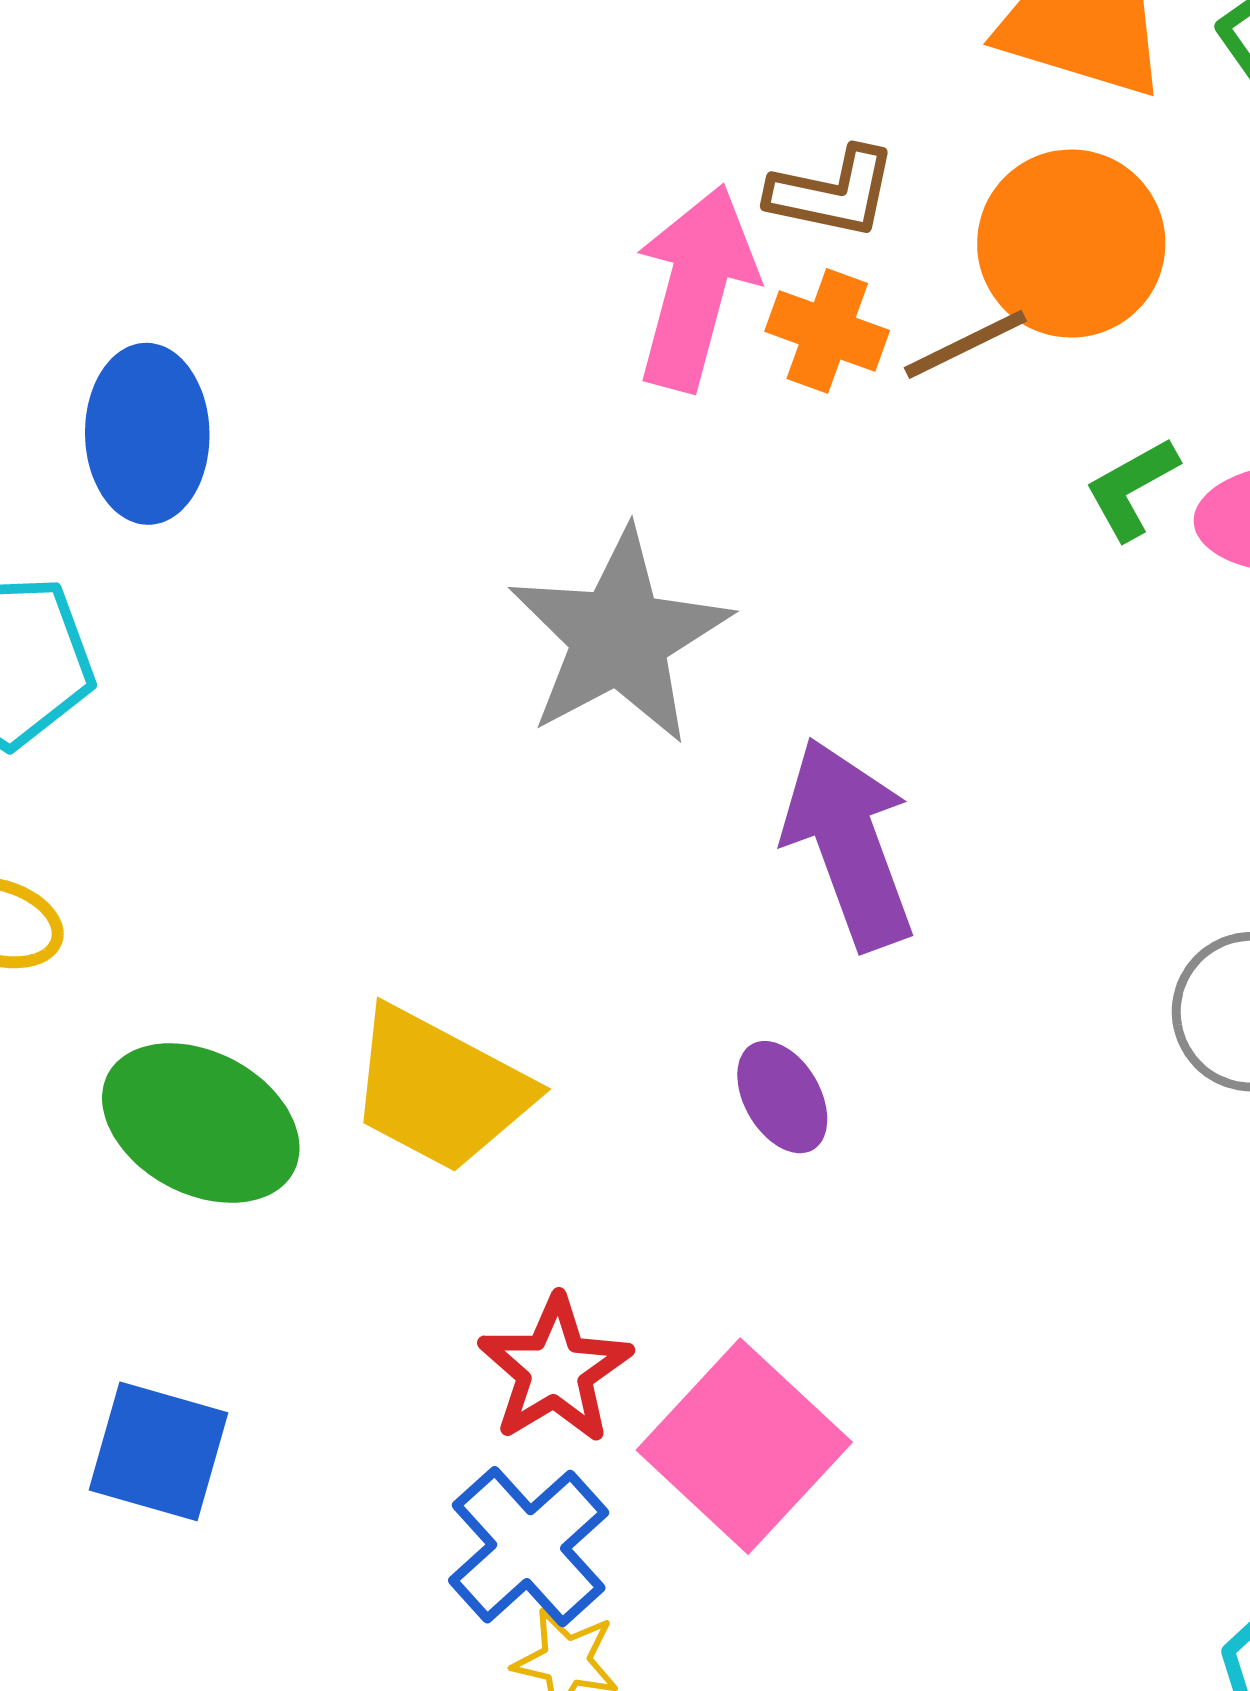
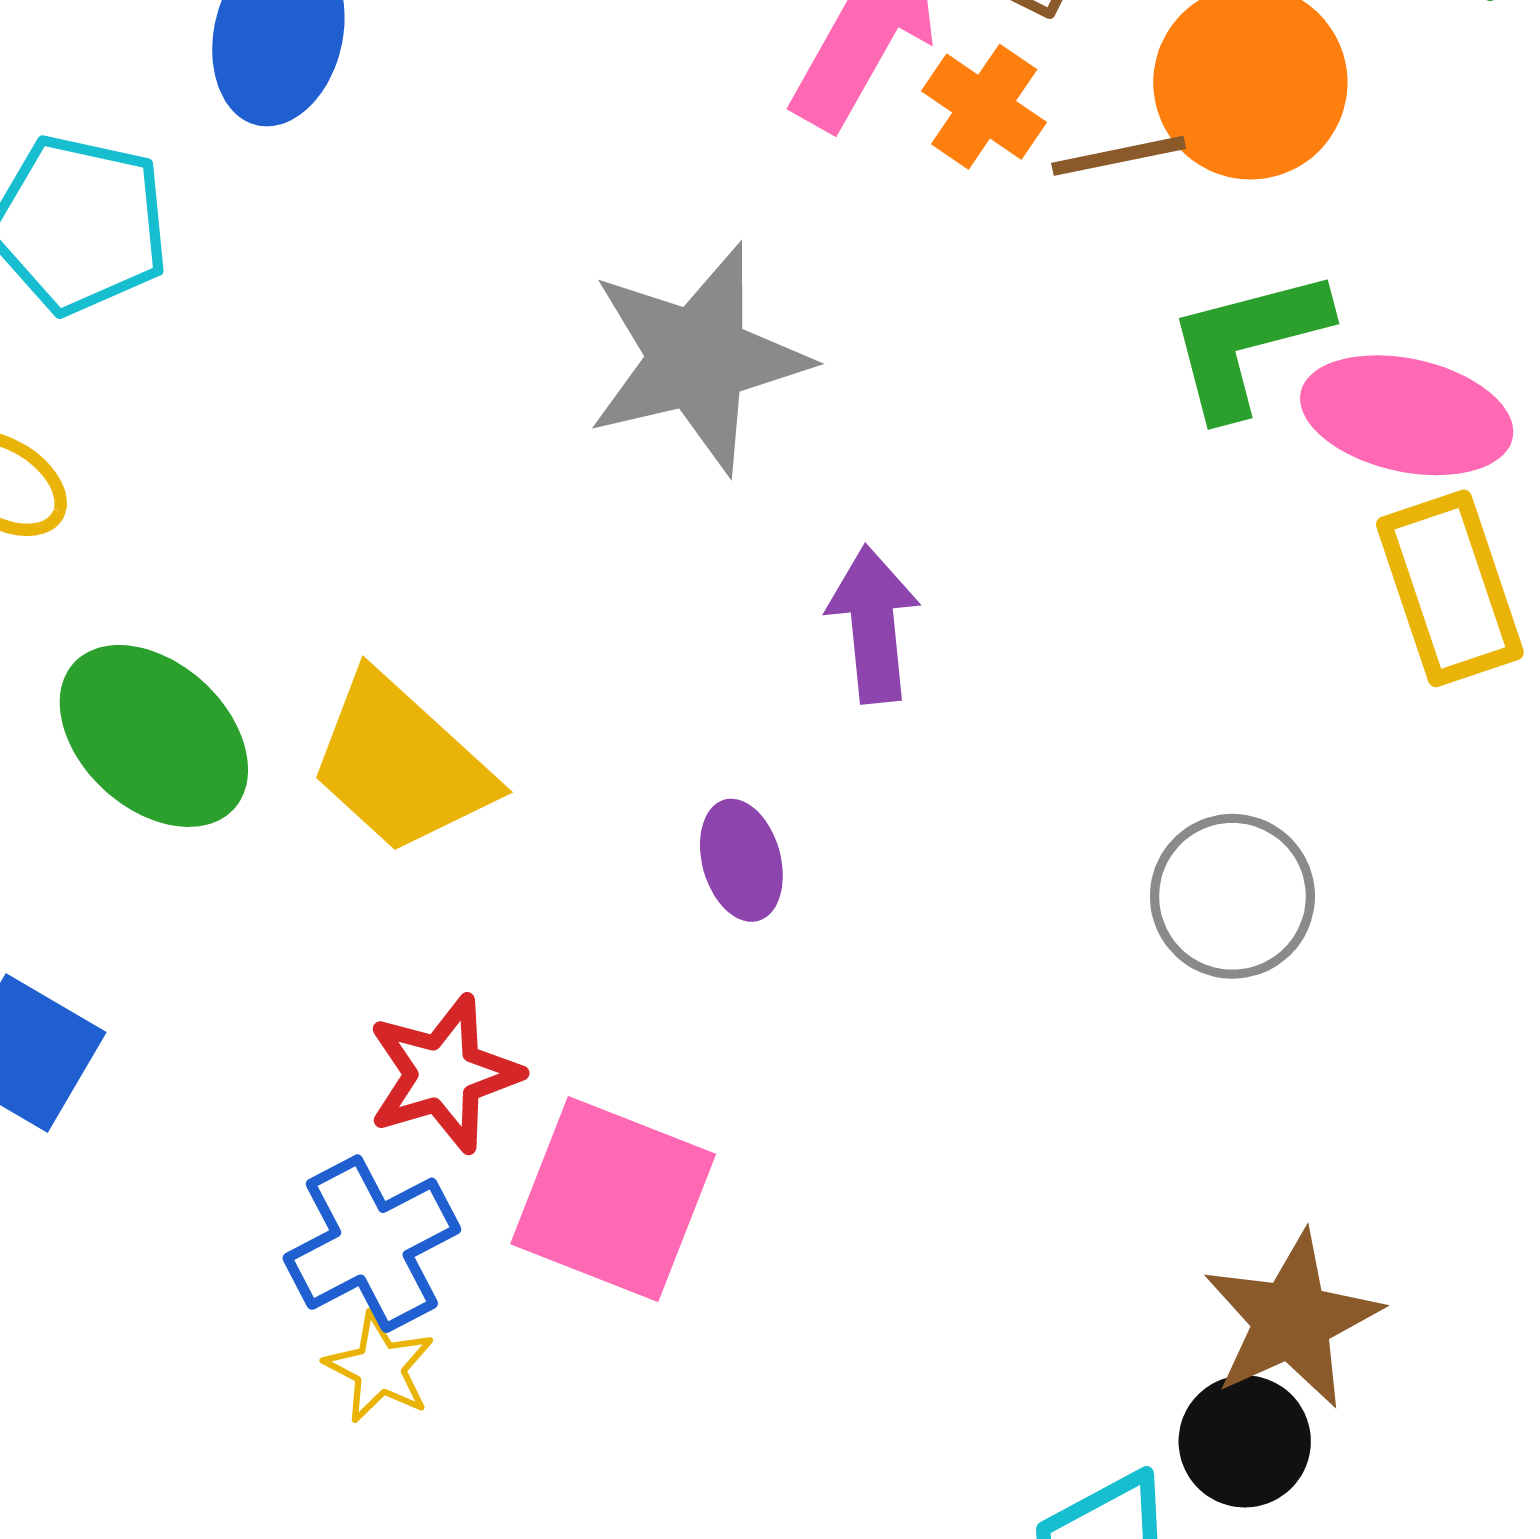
green L-shape: (1132, 489) -> (1247, 343), size x1.6
purple arrow: (849, 844) -> (873, 624), size x0.7
pink square: (744, 1446) -> (613, 1199), turned -36

